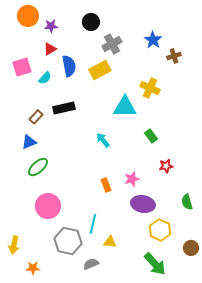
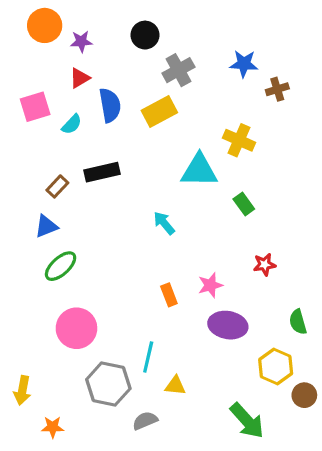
blue star: (153, 40) -> (244, 64), turned -30
green rectangle: (151, 136) -> (244, 204), moved
yellow hexagon: (160, 230) -> (276, 366), moved

